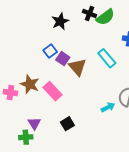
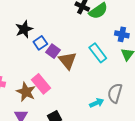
black star: (60, 21) -> (24, 29), moved
brown star: (30, 84) -> (26, 92), moved

